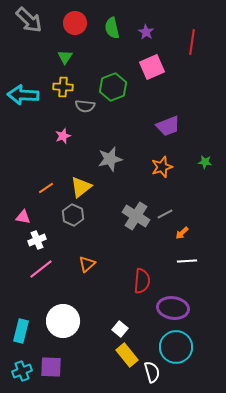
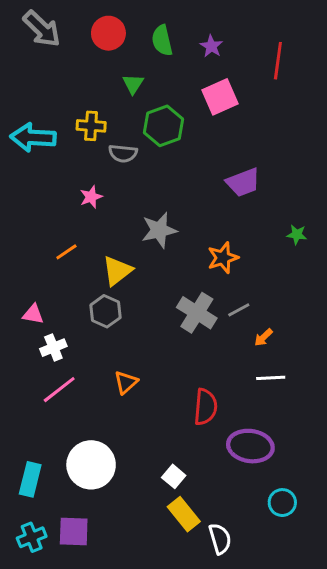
green triangle: (65, 57) -> (133, 84), moved
orange star: (162, 167) -> (223, 258), moved
orange line: (46, 188) -> (66, 252), moved
cyan circle: (176, 347) -> (282, 503), moved, size x0.6

